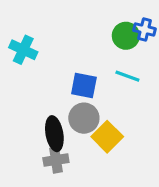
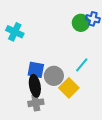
cyan line: (127, 76) -> (82, 65), moved, turned -70
blue square: (84, 85) -> (36, 70), moved

